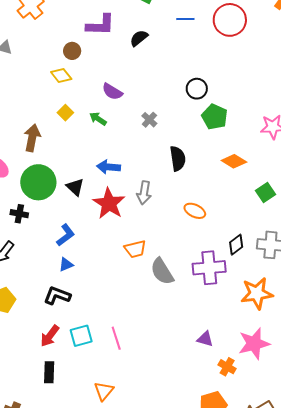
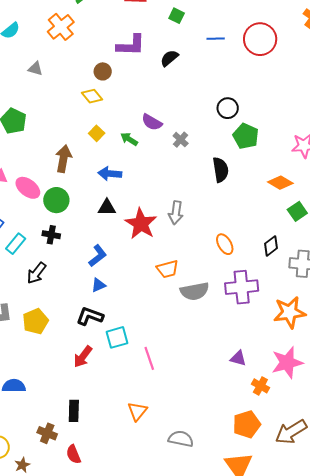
purple semicircle: (112, 92) -> (152, 122), moved
black semicircle: (178, 159) -> (221, 170), moved
orange diamond: (234, 161) -> (280, 183), moved
blue arrow: (109, 167) -> (110, 174), moved
green circle: (38, 182) -> (56, 200), moved, size x0.7
black triangle: (75, 187) -> (107, 208), turned -42
orange ellipse: (195, 211) -> (225, 244), moved, turned 35
black diamond: (236, 245) -> (271, 246), moved
gray semicircle: (162, 271) -> (195, 291), turned -68
cyan square: (81, 336) -> (117, 337), moved
black rectangle: (49, 372) -> (74, 411), moved

